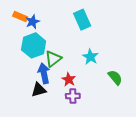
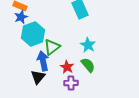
blue star: (33, 22) -> (21, 17), moved
green semicircle: (115, 77) -> (88, 65), moved
black triangle: (39, 90) -> (38, 77), turned -35

